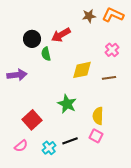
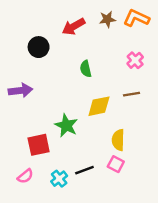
red arrow: (61, 35) -> (74, 27), moved
green semicircle: (46, 54) -> (86, 69), moved
yellow diamond: (82, 70) -> (99, 106), moved
green star: (67, 104) -> (66, 126), moved
red square: (32, 120) -> (39, 145), turned 30

